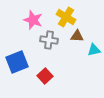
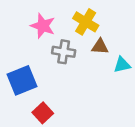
red square: (45, 76) -> (43, 113), moved

